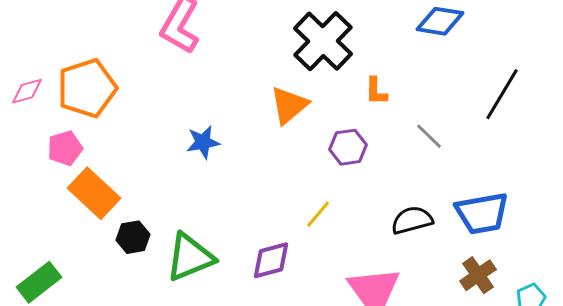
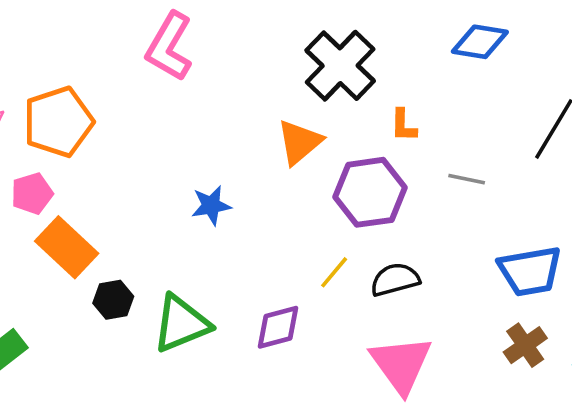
gray line: (429, 136) -> (467, 179), turned -32
blue star: (203, 142) -> (211, 205), moved
purple hexagon: (348, 147) -> (370, 192), size x1.6
black semicircle: (412, 220) -> (395, 279), moved

